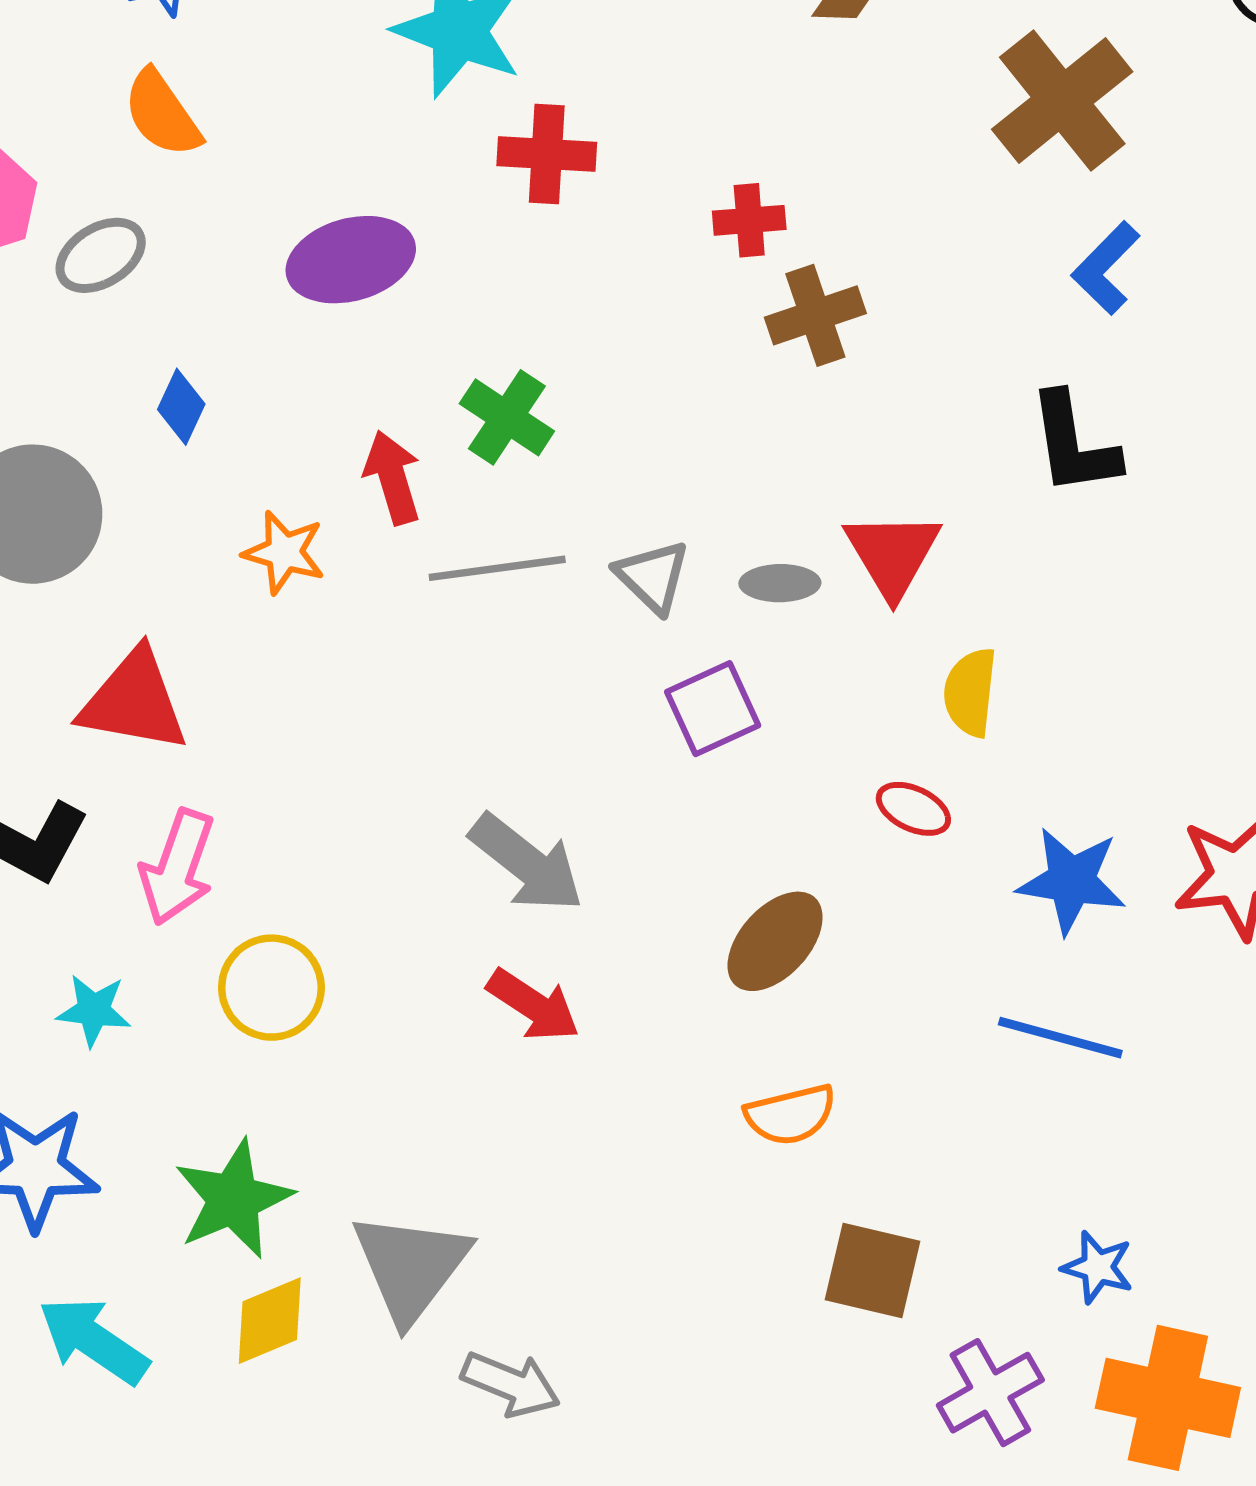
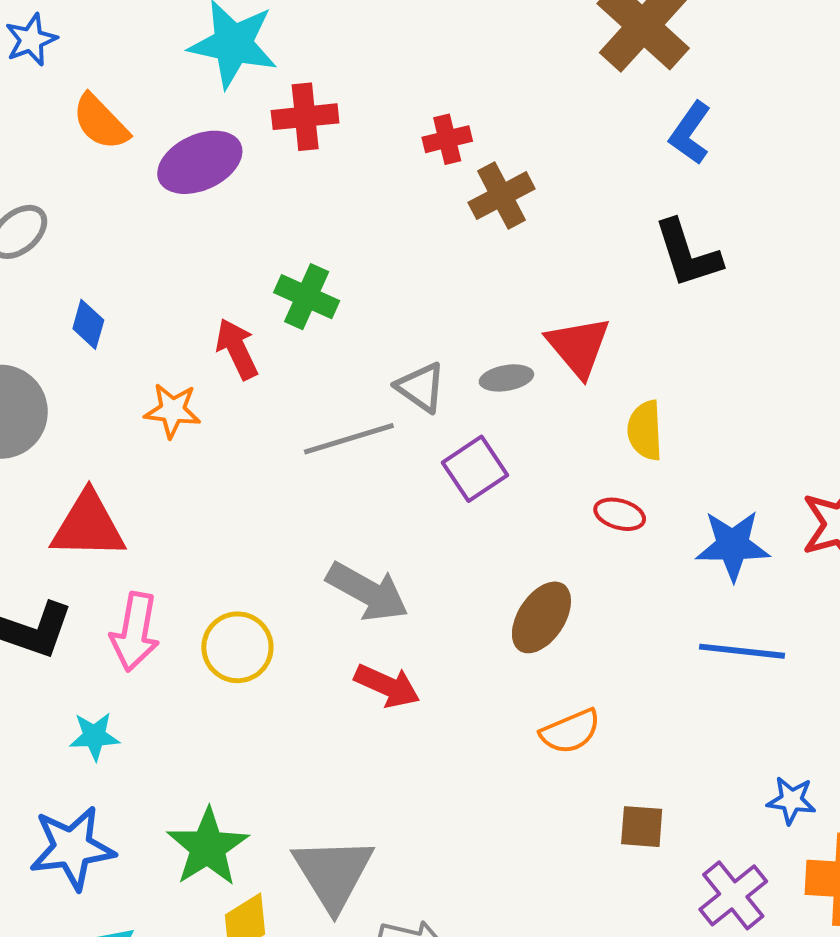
orange semicircle: (162, 114) -> (101, 122), moved
purple ellipse: (351, 260) -> (200, 162), moved
gray line: (497, 568) -> (349, 439), moved
yellow circle: (271, 988) -> (237, 647), moved
brown square: (873, 1271) -> (642, 827), size x0.7

